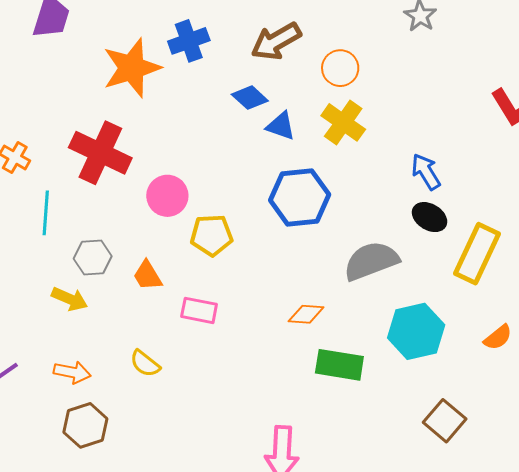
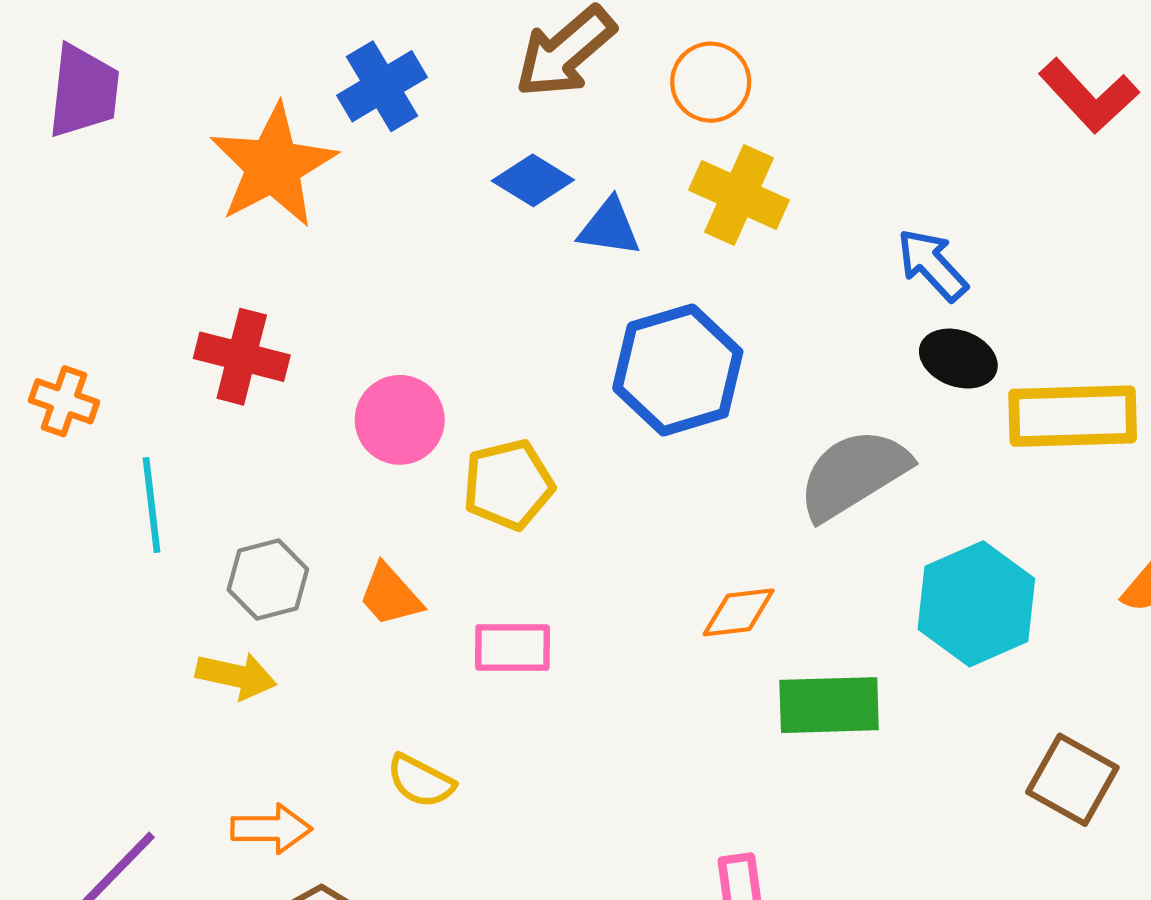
red cross: (100, 153) -> (242, 357), size x0.7
yellow rectangle: (477, 254) -> (1073, 416), turned 74

